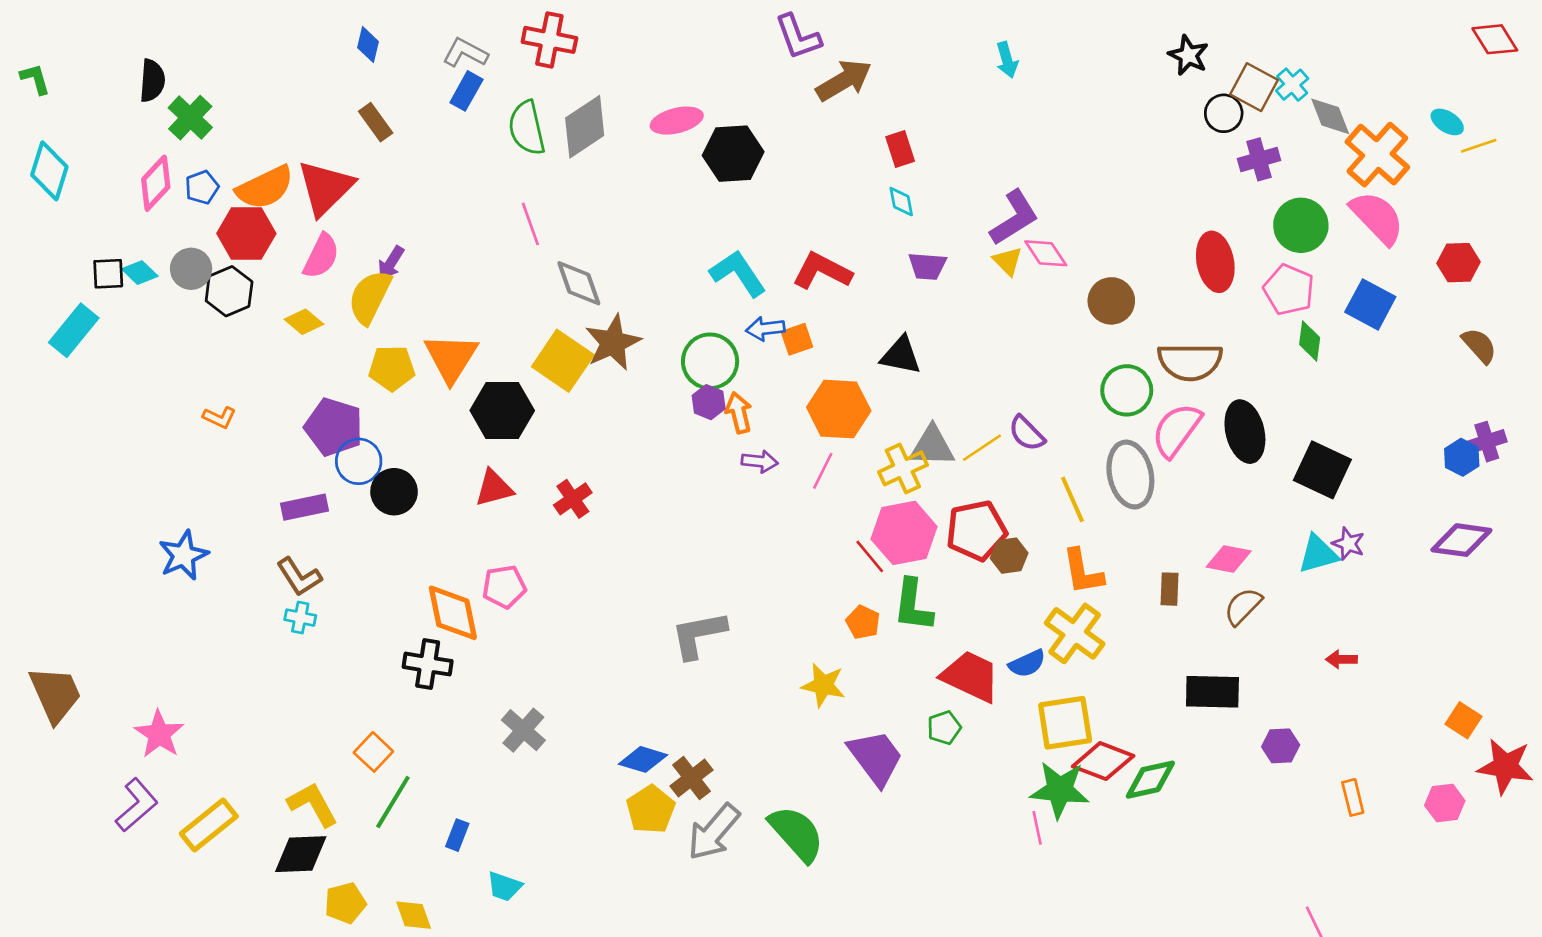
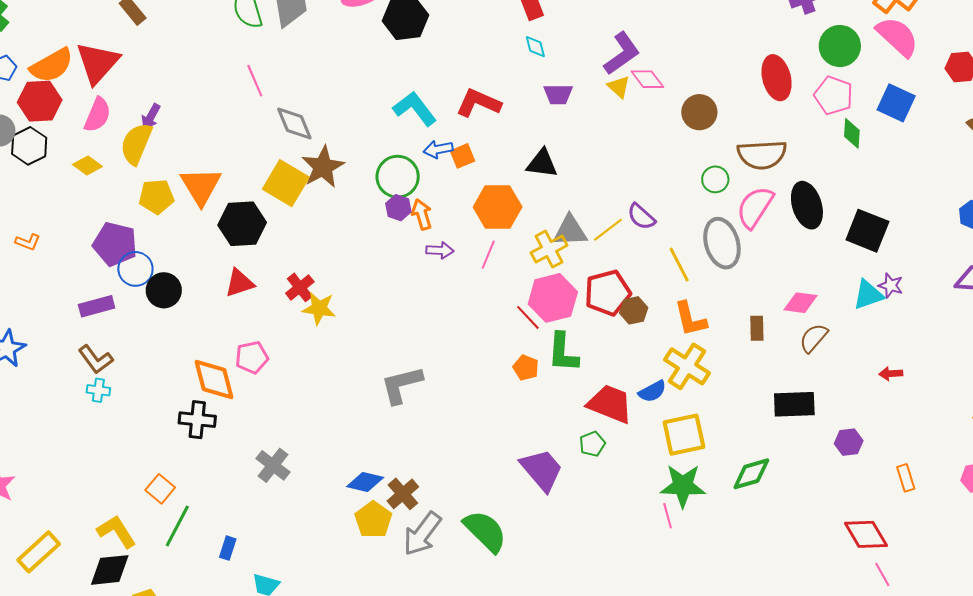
green circle: (1127, 390) -> (715, 179), size x0.7
yellow star: (823, 685) -> (319, 308), moved
red diamond: (1103, 761) -> (866, 534), moved, turned 42

